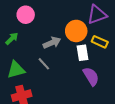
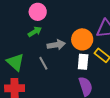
green arrow: (12, 39) -> (35, 32), moved
green triangle: (16, 70) -> (15, 62), turned 42

